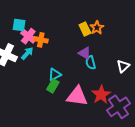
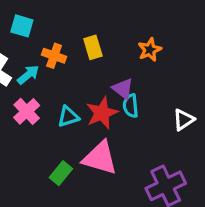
yellow rectangle: (85, 29) -> (93, 47), moved
pink cross: (28, 36) -> (27, 111), moved
green rectangle: (53, 86) -> (61, 173), moved
red star: (101, 95) -> (102, 113), moved

